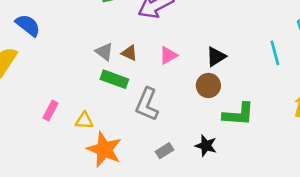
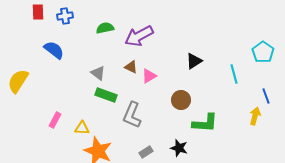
blue semicircle: (28, 25) -> (54, 50), moved
brown triangle: (129, 53) -> (131, 67), moved
black triangle: (216, 57) -> (194, 61), moved

